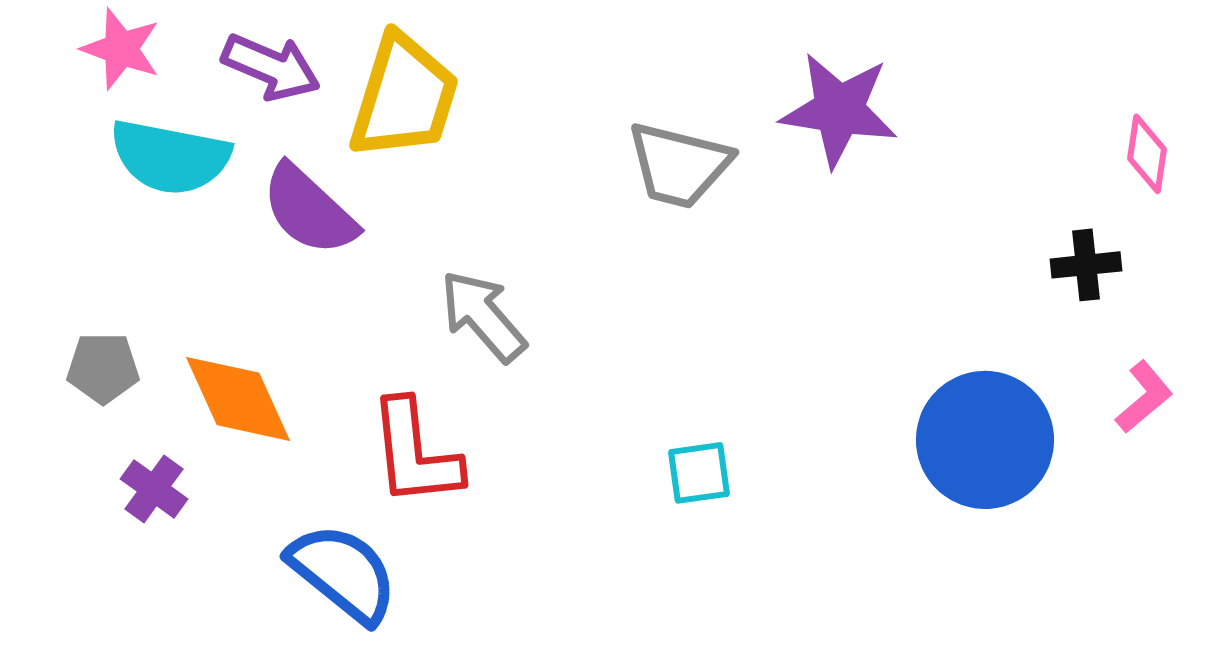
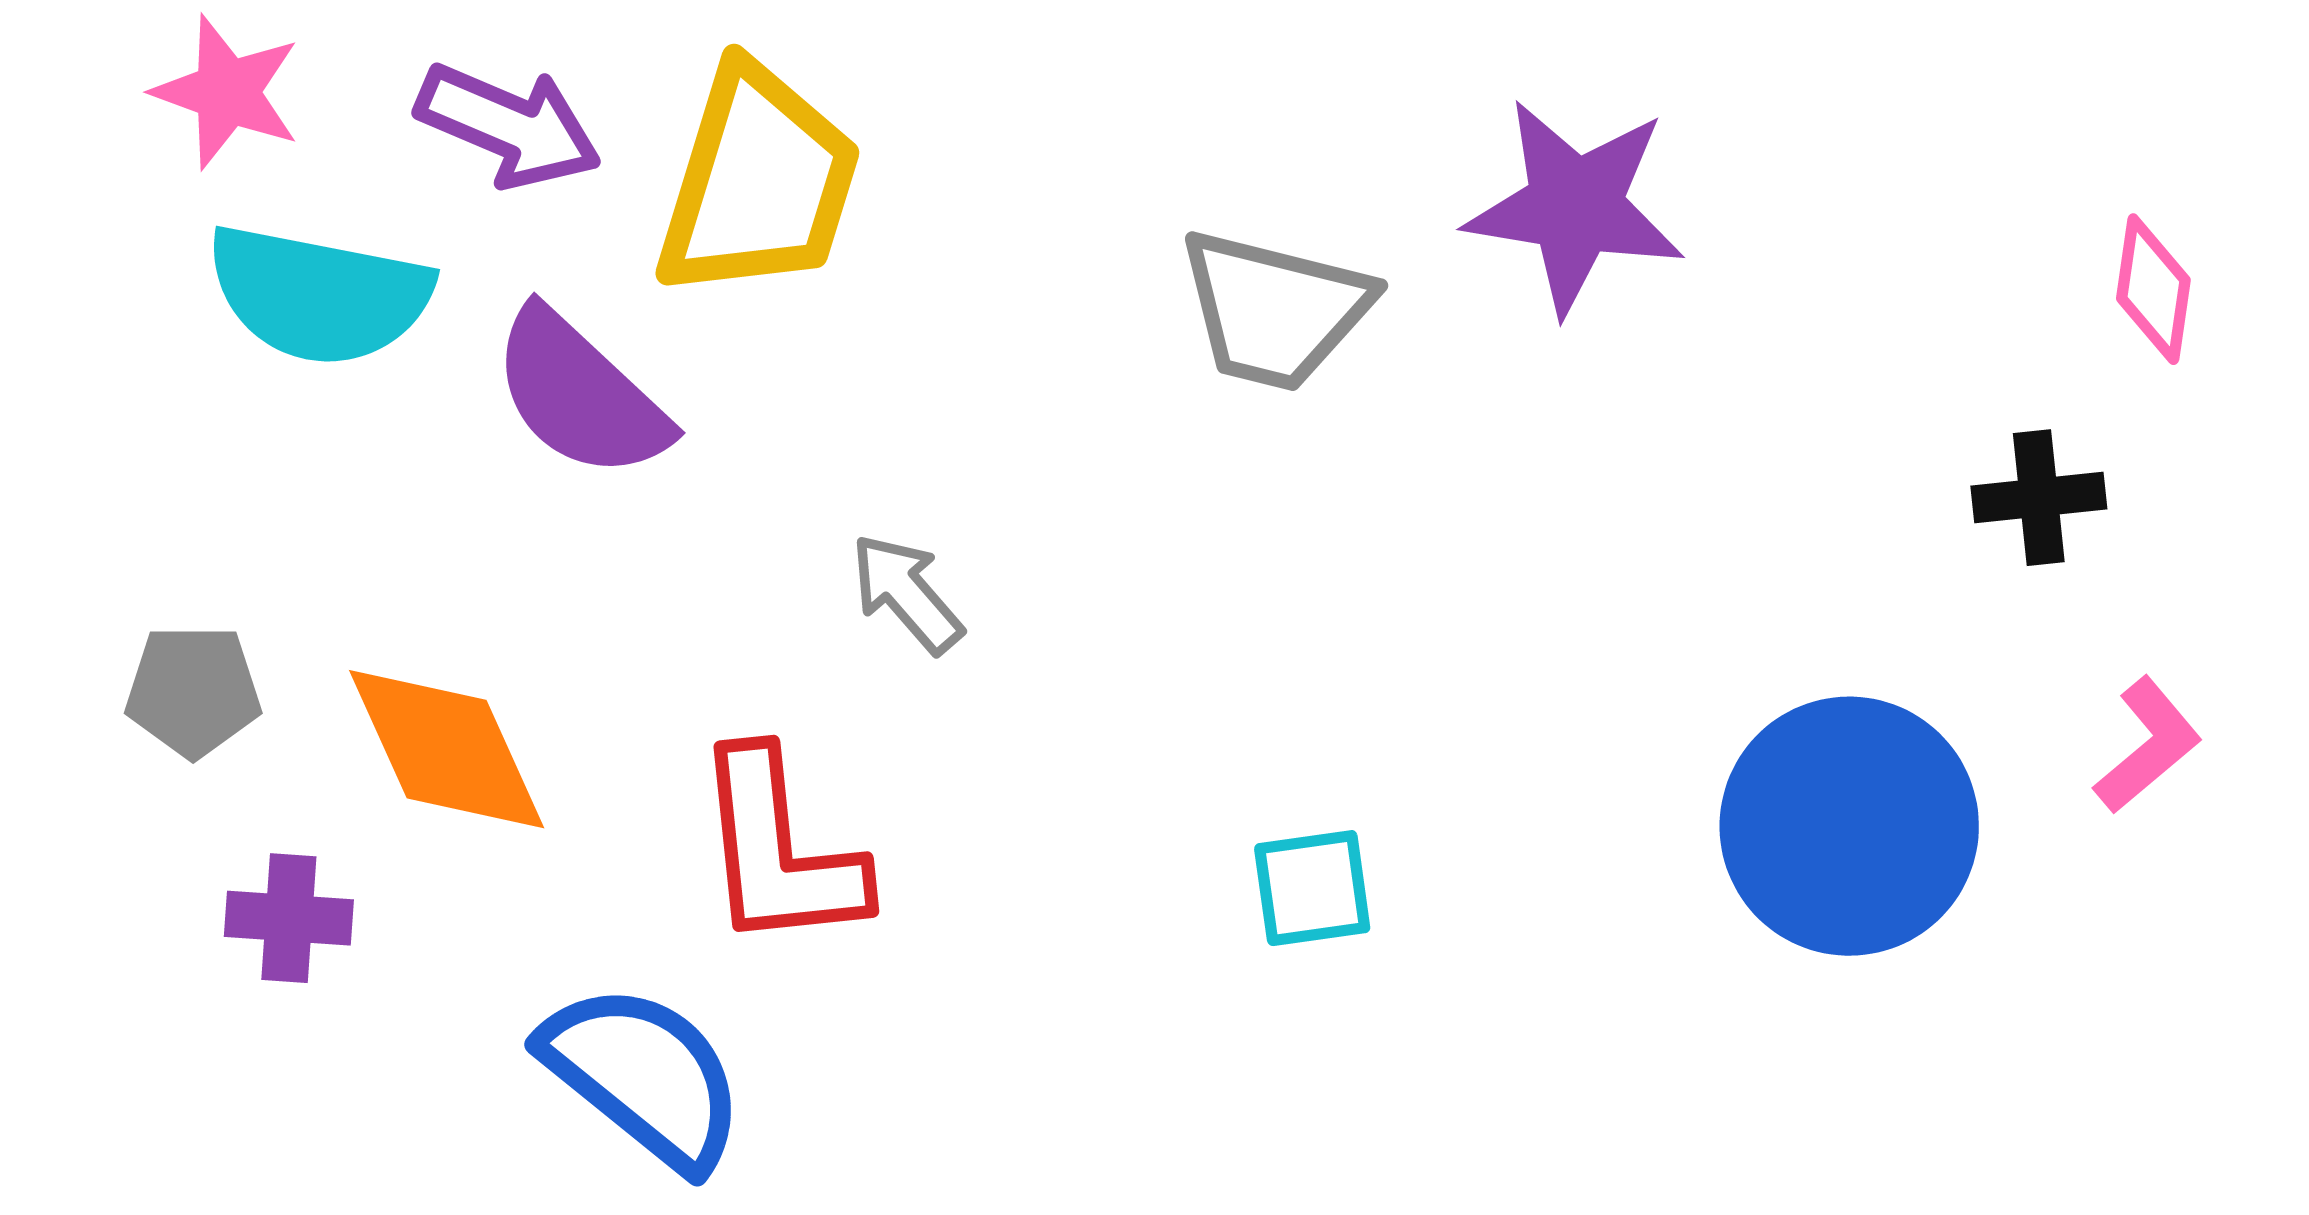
gray arrow: (483, 316) -> (907, 593), size x0.7
purple cross: (154, 489) -> (289, 918), turned -32

